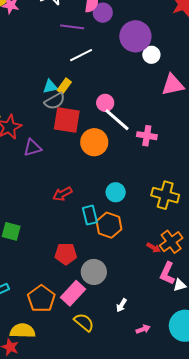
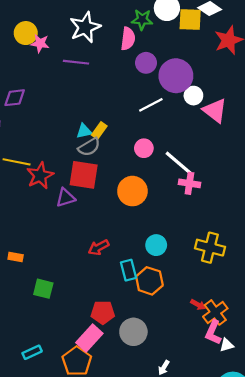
purple circle: (103, 13) -> (146, 63), moved
purple line: (72, 27) -> (76, 62), moved
white line: (81, 55) -> (151, 105), moved
pink triangle: (173, 85) -> (215, 111), moved, turned 50
red square: (67, 120) -> (84, 175), moved
white line: (117, 120) -> (178, 163), moved
orange cross: (171, 242) -> (215, 312), moved
pink rectangle: (73, 293) -> (89, 338), moved

